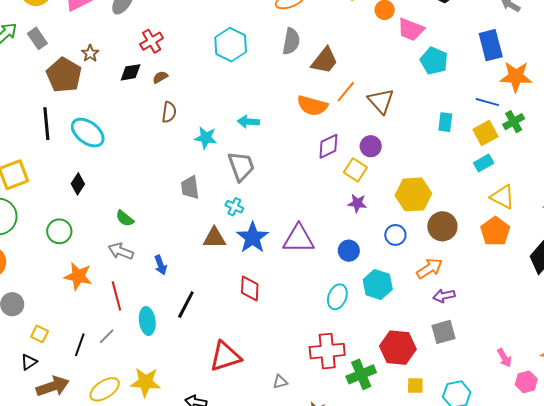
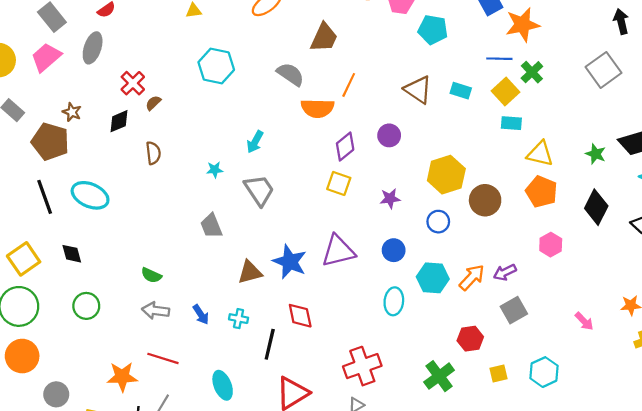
gray semicircle: (291, 41) -> (290, 74), moved, turned -52
brown trapezoid: (325, 61) -> (324, 38), moved
brown semicircle: (160, 77) -> (153, 103), moved
brown triangle: (381, 101) -> (418, 90), moved
brown semicircle: (169, 112) -> (153, 153), moved
cyan arrow: (248, 122) -> (255, 142), turned -50
cyan rectangle: (445, 122) -> (461, 91), turned -66
cyan star: (206, 138) -> (215, 170), size x0.7
cyan rectangle: (484, 163) -> (511, 123), turned 48
yellow square: (355, 170) -> (339, 183), moved
black diamond: (78, 184) -> (72, 254), moved, turned -35
cyan cross: (234, 207) -> (239, 319), moved
orange arrow: (429, 268) -> (472, 277), moved
orange star: (78, 276) -> (122, 377), moved
red line: (116, 296) -> (163, 358), turned -44
black line: (186, 305) -> (270, 344), moved
cyan ellipse: (147, 321) -> (223, 385), moved
red hexagon: (398, 348) -> (470, 339), size x0.7
red cross: (327, 351) -> (362, 366), moved
pink hexagon: (526, 382) -> (551, 245), moved

